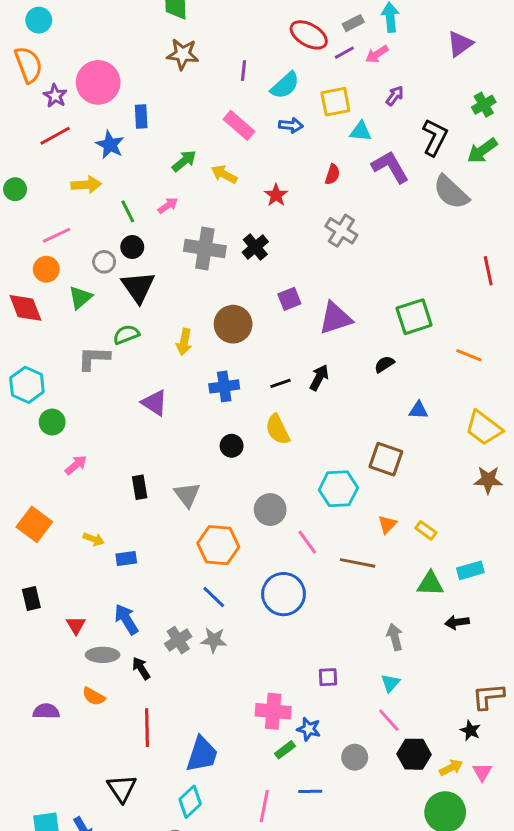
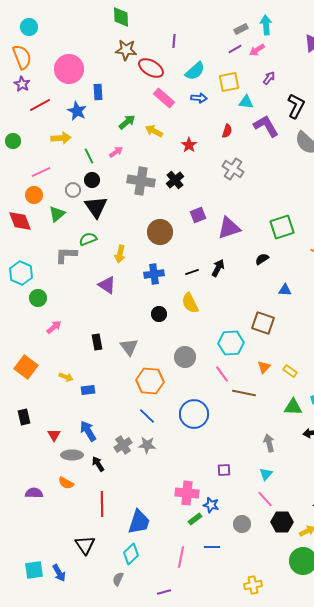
red ellipse: (309, 35) -> (151, 68), moved
purple line: (243, 71) -> (174, 41), moved
purple star: (55, 96) -> (22, 84), moved
yellow arrow: (184, 342) -> (120, 254), moved
pink line: (307, 542) -> (222, 374), moved

